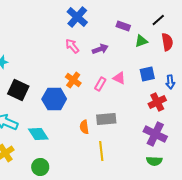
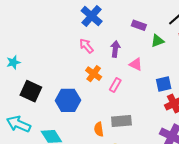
purple arrow: (100, 49) -> (115, 49), turned -63
blue square: (147, 74) -> (164, 84), moved
pink triangle: (119, 78) -> (136, 64), moved
orange cross: (73, 80) -> (94, 74), moved

